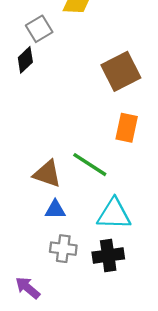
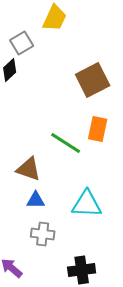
green line: (90, 165) -> (66, 143), moved
black cross: (108, 256) -> (82, 270), moved

